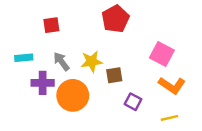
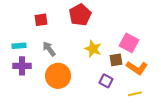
red pentagon: (115, 19) -> (80, 15), moved
yellow star: (92, 62) -> (93, 49), moved, turned 30
brown square: (114, 75) -> (116, 60), moved
purple cross: (43, 83) -> (22, 66), moved

